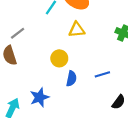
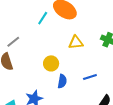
yellow triangle: (77, 30) -> (76, 42), moved

